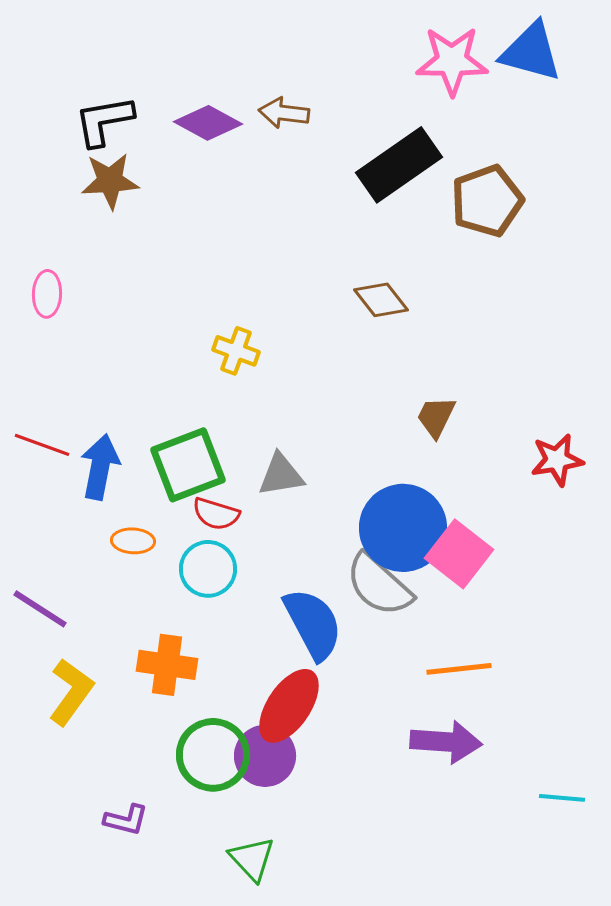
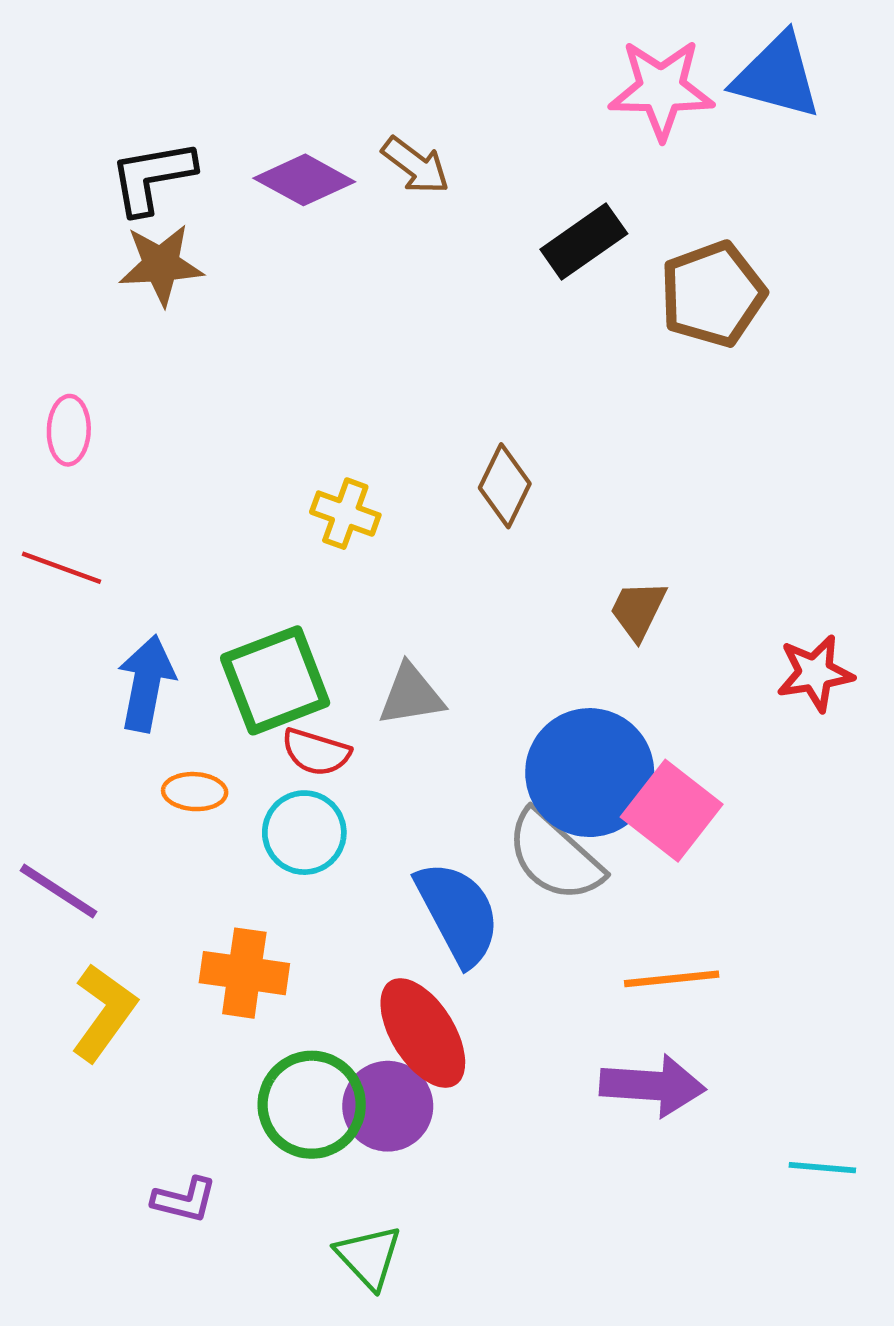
brown arrow: (284, 113) -> (416, 165), turned -150
black rectangle: (399, 165) -> (584, 241), size x0.7
brown diamond: (381, 300) -> (505, 486), moved, turned 64
red line: (42, 445) -> (61, 568), moved
red ellipse: (289, 706) -> (423, 1033), turned -66

